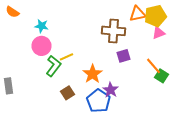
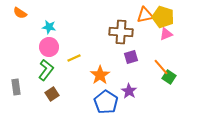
yellow pentagon: (156, 16) -> (163, 17), turned 30
green L-shape: (54, 66) -> (46, 70), moved
purple star: (110, 90) -> (129, 91), moved
brown square: (68, 93) -> (52, 94), moved

